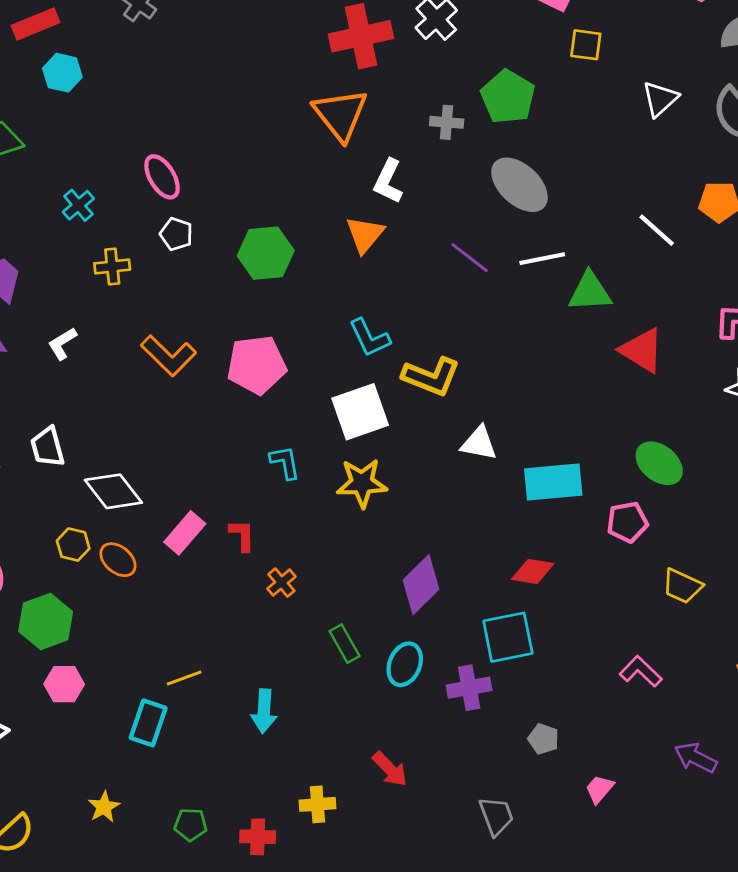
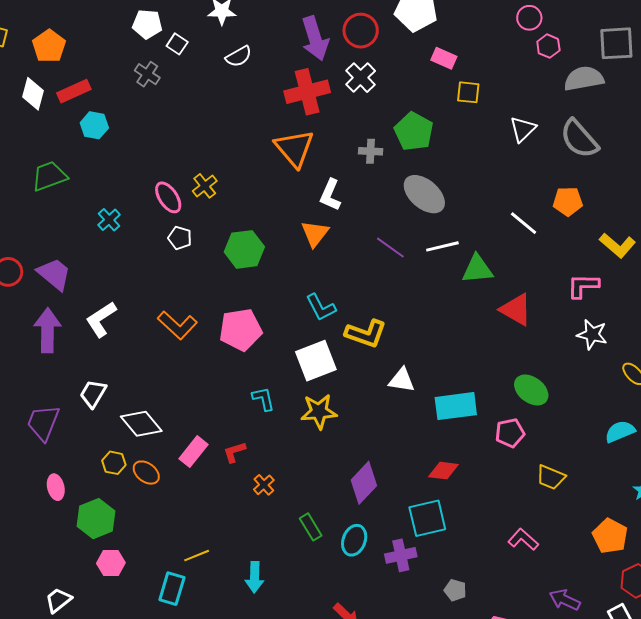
yellow cross: (112, 266) -> (205, 186), moved, turned -30
white L-shape: (62, 344) -> (101, 319), size x1.5
white trapezoid: (48, 447) -> (93, 394), turned 48
red L-shape: (242, 535) -> (234, 452), turned -105

